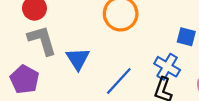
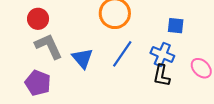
blue line: (119, 81) -> (122, 54), moved

